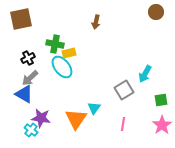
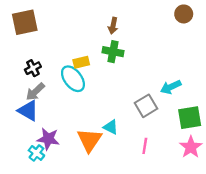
green cross: (55, 44) -> (113, 52), moved
cyan arrow: (145, 74) -> (171, 87), turned 36
green square: (161, 100) -> (190, 118), size x1.5
cyan triangle: (94, 108) -> (111, 127), turned -40

